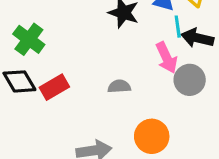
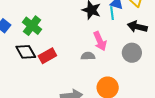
cyan line: (178, 27) -> (112, 13), moved
pink arrow: (167, 58) -> (100, 41), moved

